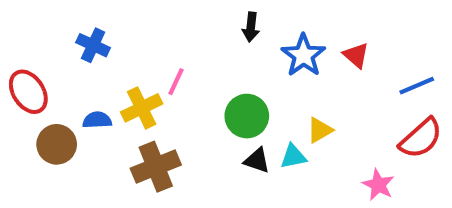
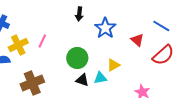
red triangle: (356, 55) -> (137, 40), moved
blue line: (417, 86) -> (161, 26), moved, turned 54
yellow cross: (142, 108) -> (18, 45), moved
red semicircle: (421, 138) -> (163, 55), moved

